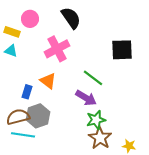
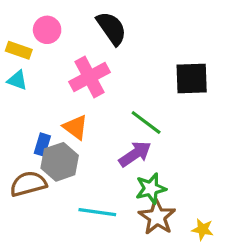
purple arrow: (86, 98) -> (135, 154), turned -65
gray hexagon: (38, 116) -> (60, 162), moved
cyan line: (23, 135) -> (97, 212), moved

